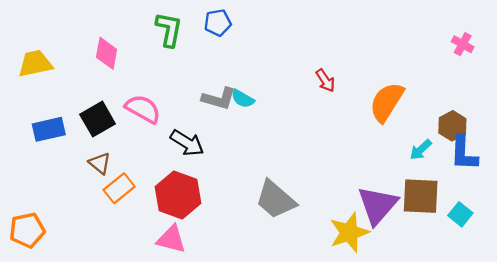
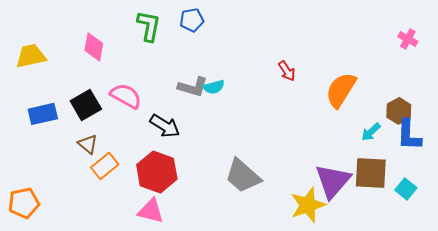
cyan semicircle: (243, 99) -> (214, 87), turned -45

